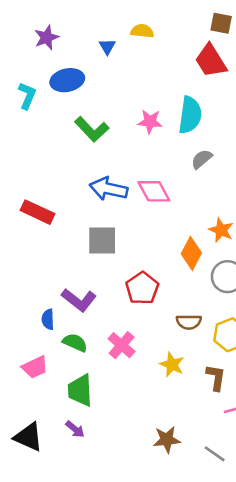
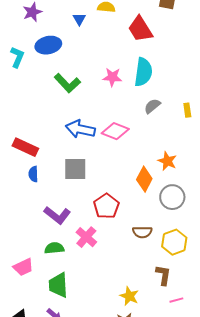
red trapezoid: (211, 61) -> (140, 29), moved
pink diamond: (154, 191) -> (115, 131), turned -40
blue semicircle: (48, 319) -> (33, 174), moved
green semicircle: (75, 343) -> (54, 248), turned -30
pink cross: (122, 345) -> (86, 237), moved
yellow star: (172, 365) -> (129, 296), moved

